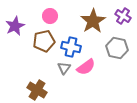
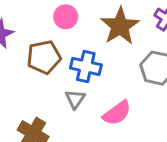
pink circle: (50, 16) -> (66, 17), moved
pink semicircle: (86, 67) -> (117, 113), moved

